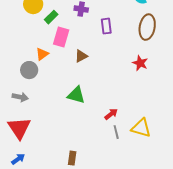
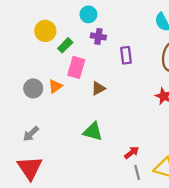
gray circle: (29, 70) -> (33, 88), moved
gray arrow: (20, 97) -> (31, 134), turned 126

